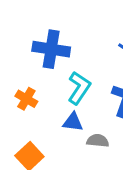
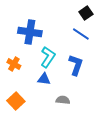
gray semicircle: (98, 141) -> (63, 100), moved

